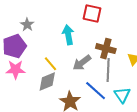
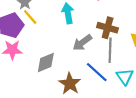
yellow line: (50, 64) -> (30, 17), moved

